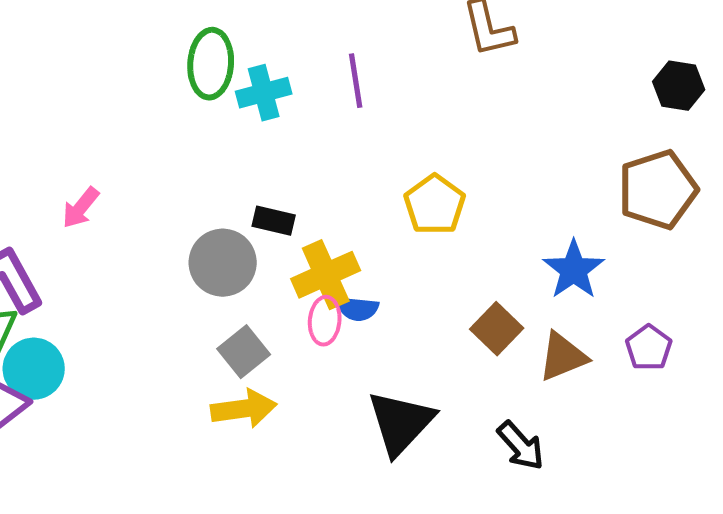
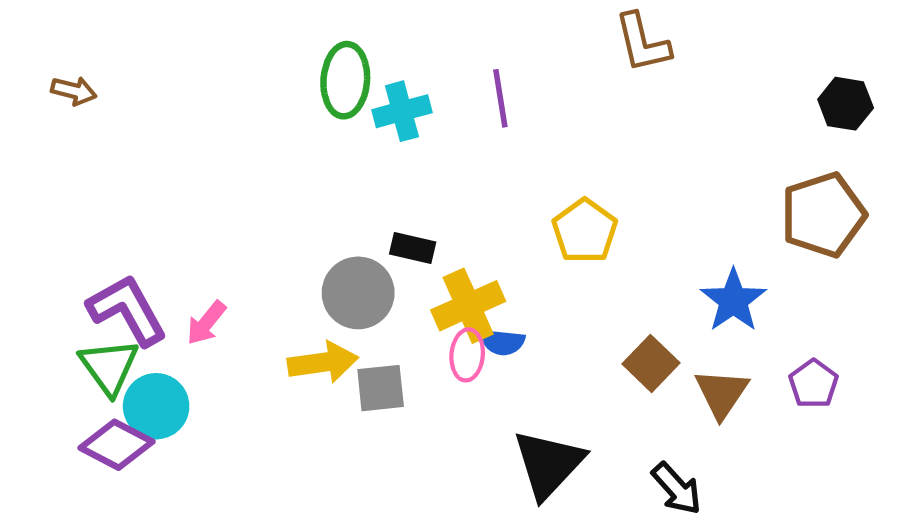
pink arrow: (81, 208) -> (206, 323), moved
gray square: (244, 352) -> (381, 388), turned 33
brown triangle: (563, 357) -> (722, 393), turned -34
yellow arrow: (244, 409) -> (323, 362), moved

